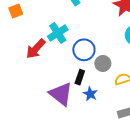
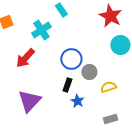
cyan cross: (58, 33) -> (41, 30), moved
purple triangle: (61, 94) -> (29, 101), moved, turned 35

